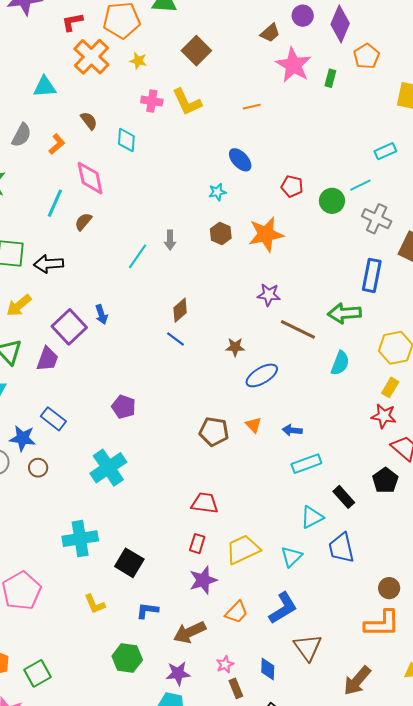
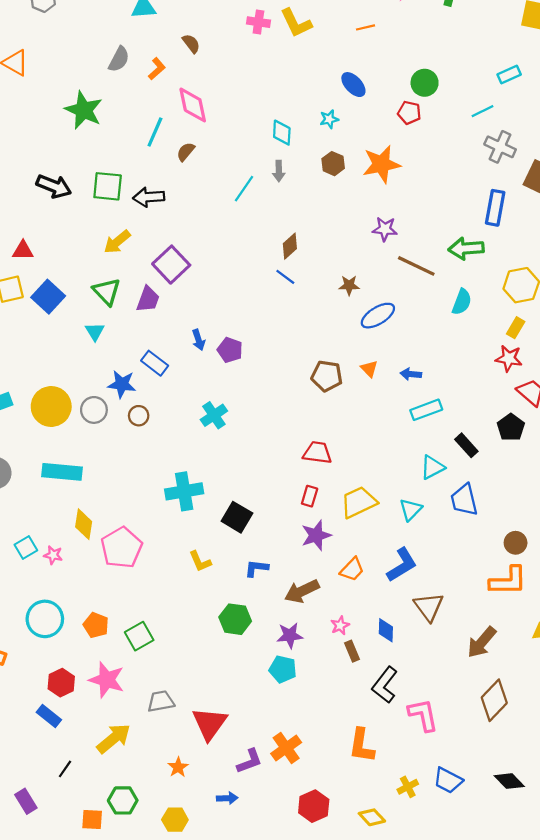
cyan diamond: (126, 140) -> (282, 133), moved
green circle: (332, 201) -> (425, 83), moved
blue arrow: (101, 315) -> (198, 340), moved
cyan cross: (108, 468) -> (214, 415), size x0.7

